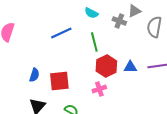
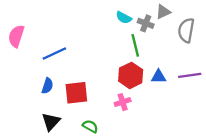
cyan semicircle: (91, 13) -> (124, 18), moved
blue line: (61, 33) -> (54, 53), moved
green line: (94, 42) -> (135, 45), moved

